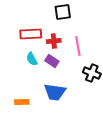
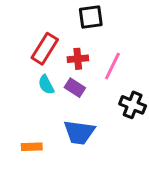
red rectangle: (31, 34) -> (45, 49), turned -55
pink line: (78, 46) -> (112, 66), turned 36

